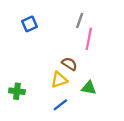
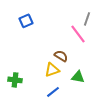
gray line: (80, 21) -> (87, 19), moved
pink line: (89, 39) -> (78, 34), turned -48

